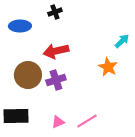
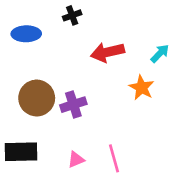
red arrow: (56, 51) -> (107, 52), moved
pink line: (87, 121) -> (114, 158), turned -75

